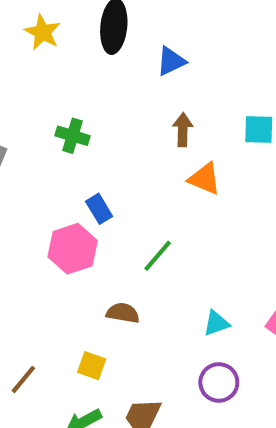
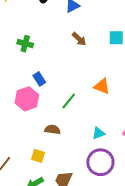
brown arrow: (183, 130) -> (79, 39), turned 133
orange triangle: (205, 179) -> (102, 86), moved
purple circle: (219, 382) -> (100, 162), size x1.4

